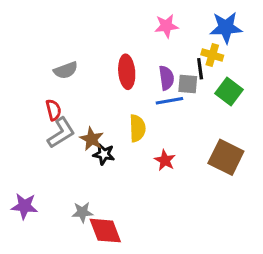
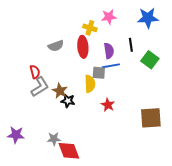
yellow cross: (212, 55) -> (90, 28), moved
gray semicircle: (66, 70) -> (56, 46), moved
gray square: (188, 84) -> (99, 73), moved
brown square: (226, 157) -> (151, 118), moved, turned -30

